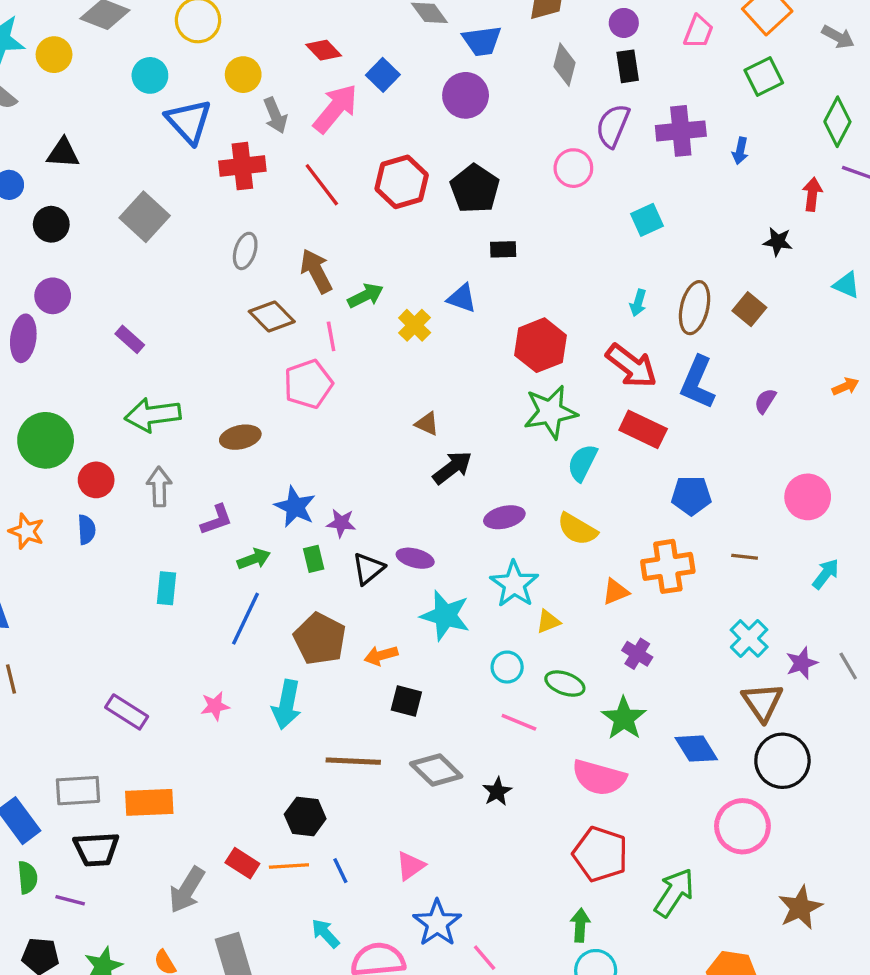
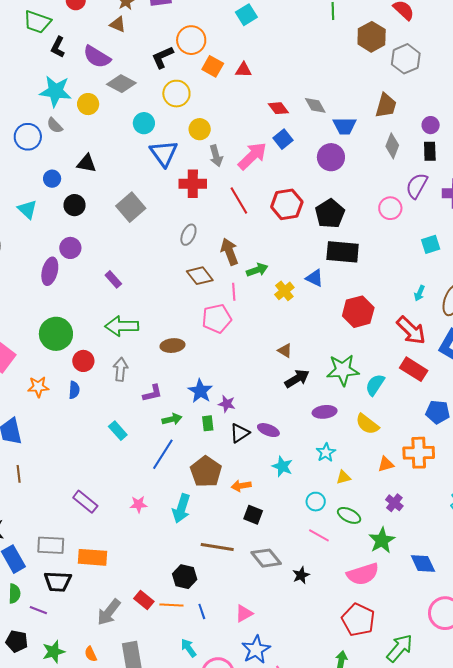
red diamond: (324, 50) -> (278, 108), moved
black rectangle: (503, 249) -> (343, 252), size x2.0
green star: (550, 412) -> (343, 370), moved
orange star: (27, 531) -> (38, 387), turned -30
cyan star: (514, 584) -> (326, 452), size x0.7
cyan rectangle: (166, 588) -> (118, 431), turned -54
cyan star: (445, 616) -> (282, 466), size x0.7
pink semicircle: (599, 778) -> (363, 574), turned -40

